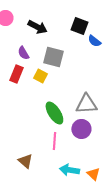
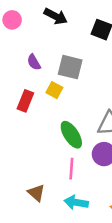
black arrow: (37, 27) -> (56, 16), moved
red rectangle: (16, 74) -> (25, 101), moved
cyan arrow: (69, 170) -> (76, 202), moved

